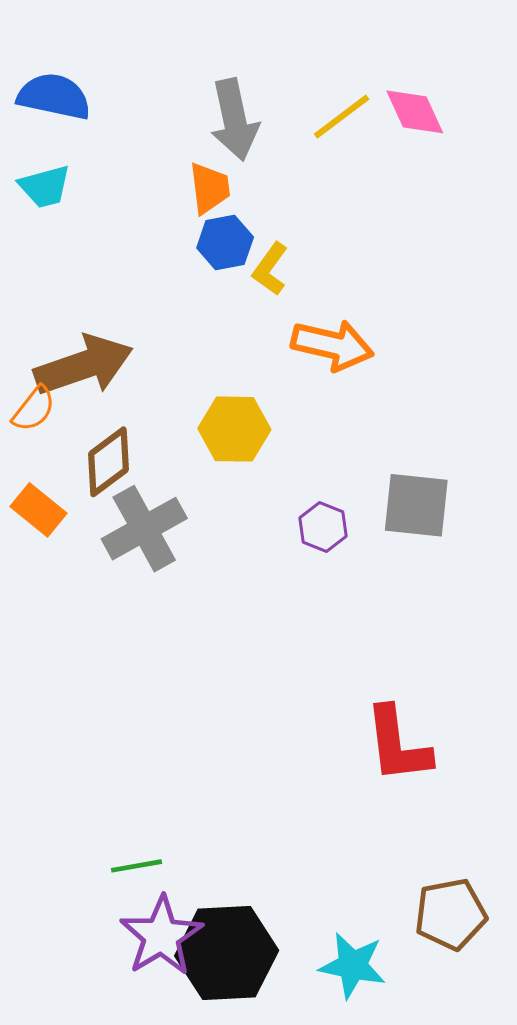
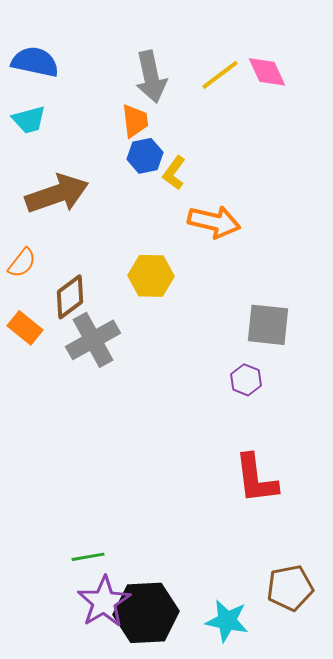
brown arrow: (84, 365) -> (57, 194), moved
purple hexagon: (323, 527) -> (246, 380), moved

